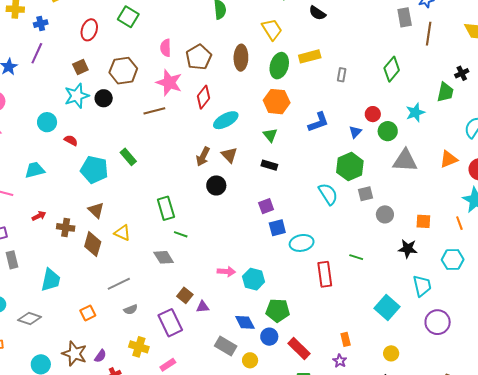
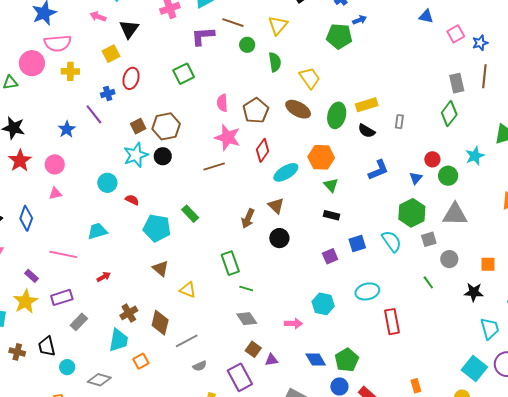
black semicircle: (317, 13) -> (367, 131), moved
green square: (128, 17) -> (184, 74), turned 35
gray rectangle: (405, 17) -> (457, 83), moved
blue cross: (41, 24) -> (108, 94), moved
yellow trapezoid: (272, 29) -> (310, 78), moved
red ellipse: (89, 30) -> (131, 78), moved
purple line: (37, 53) -> (94, 114), turned -60
brown ellipse: (241, 58) -> (298, 109), turned -60
brown hexagon: (123, 71) -> (166, 126), moved
orange hexagon: (277, 102) -> (321, 157), moved
brown triangle: (229, 155) -> (276, 206), moved
brown arrow: (203, 157) -> (248, 218), moved
gray triangle: (405, 161) -> (455, 214), moved
brown cross: (66, 227) -> (129, 313), moved, turned -36
blue square: (277, 228) -> (357, 243), moved
brown diamond: (93, 244) -> (160, 323), moved
gray diamond: (164, 257) -> (247, 319), moved
green line: (356, 257) -> (428, 282), moved, turned 40
gray rectangle: (12, 260) -> (79, 322), turned 60
cyan hexagon: (254, 279) -> (323, 304), moved
cyan square: (387, 307) -> (474, 368), moved
green pentagon: (278, 310) -> (347, 360), turned -30
orange square: (88, 313) -> (141, 361), moved
blue diamond: (245, 322) -> (316, 359), moved

